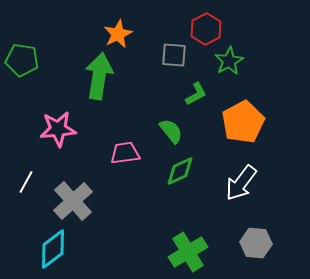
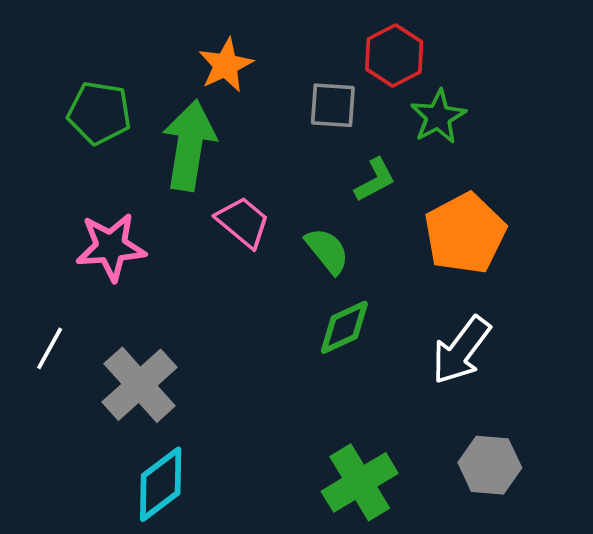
green pentagon: (22, 60) -> (99, 113), moved
pink trapezoid: (125, 153) -> (243, 222), moved, turned 48
cyan diamond: (53, 249) -> (161, 484), moved

